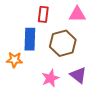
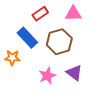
red rectangle: (43, 14) -> (40, 14), turned 49
blue rectangle: (30, 39) -> (27, 38), turned -45

